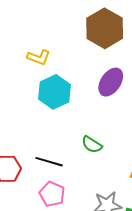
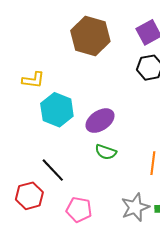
purple ellipse: (111, 82) -> (100, 121), moved, turned 36
black line: (49, 162) -> (53, 170), moved, turned 44

